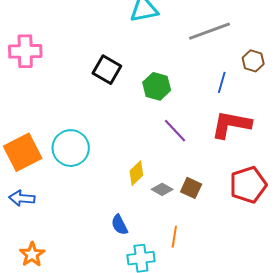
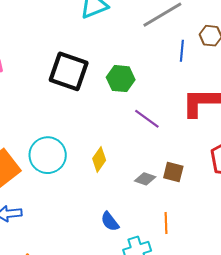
black square: (107, 70) -> (69, 71), size x1.4
blue line: (222, 82) -> (182, 51), moved
yellow diamond: (136, 173) -> (99, 159), moved

